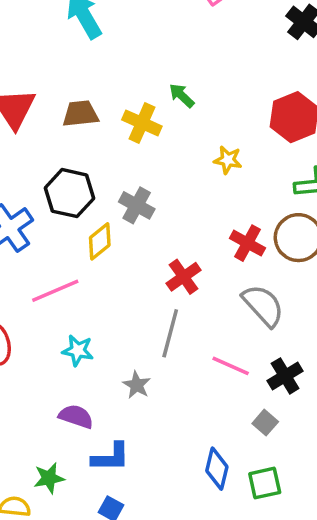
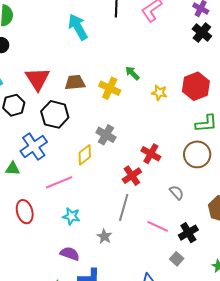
yellow star: (228, 160) -> (159, 93), moved
black hexagon: (70, 193) -> (55, 114), moved
red cross: (247, 243) -> (151, 154), moved
gray semicircle: (263, 305) -> (177, 193), size x0.6

